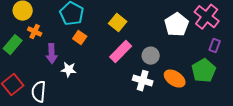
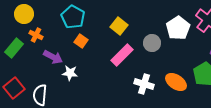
purple arrow: (52, 54) -> (53, 57), turned -60
gray circle: (151, 56) -> (152, 43), moved

